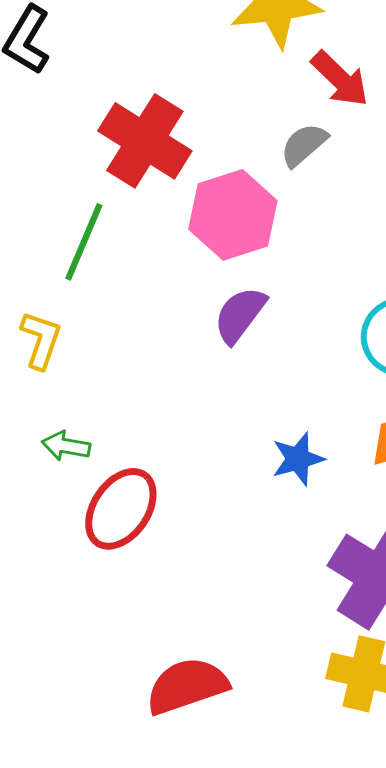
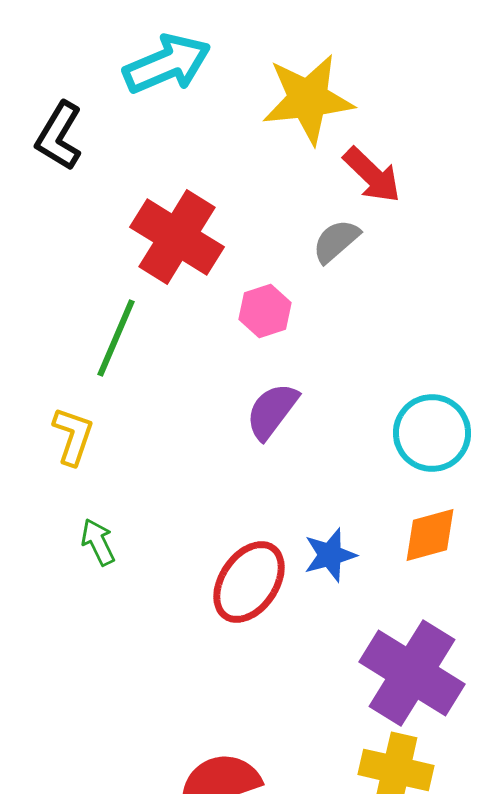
pink hexagon: (233, 215) -> (265, 311), size x0.6
green arrow: (66, 446) -> (98, 542), turned 54
red ellipse: (121, 509) -> (249, 582), moved

